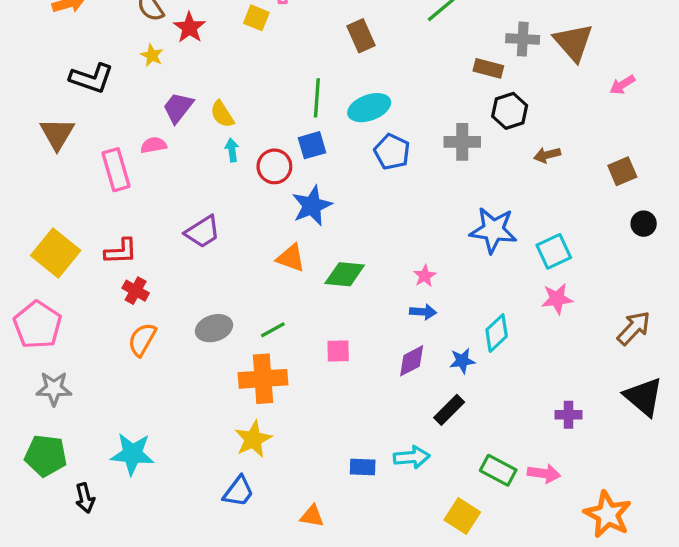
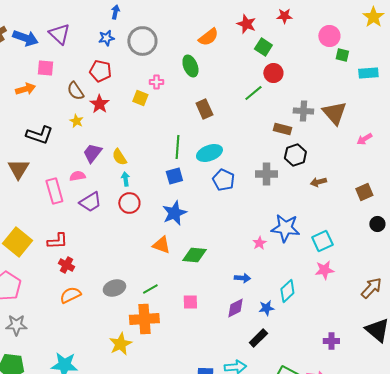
red circle: (274, 166) -> (129, 203), moved
purple trapezoid: (203, 232) -> (90, 202), moved
pink star: (425, 276) -> (259, 243), moved
orange semicircle: (142, 340) -> (70, 295), turned 35
yellow star: (253, 439) -> (120, 344), moved

